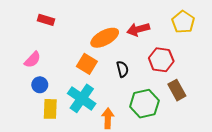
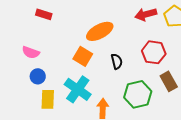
red arrow: (138, 29) -> (146, 14), moved
pink semicircle: (32, 60) -> (31, 52), turned 66

